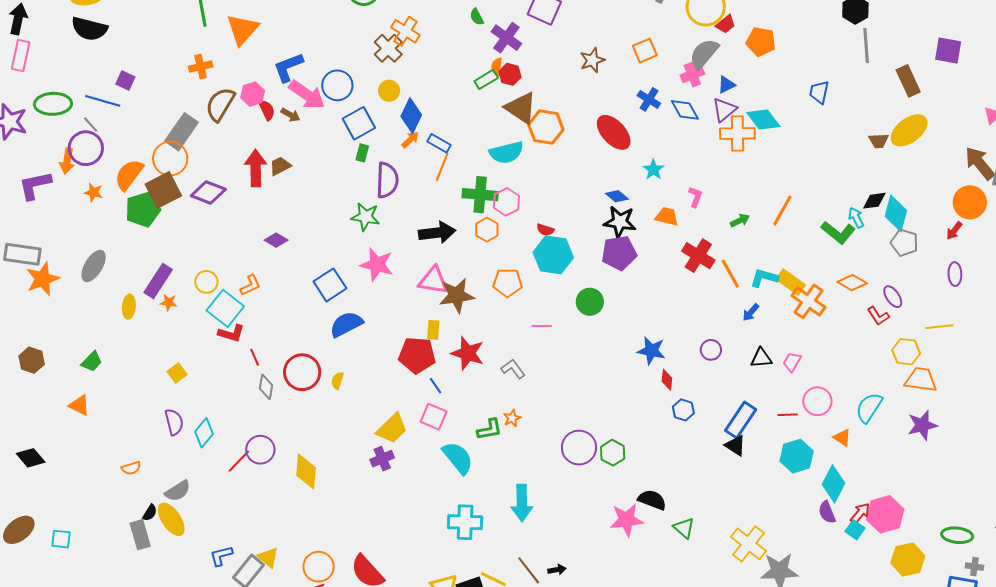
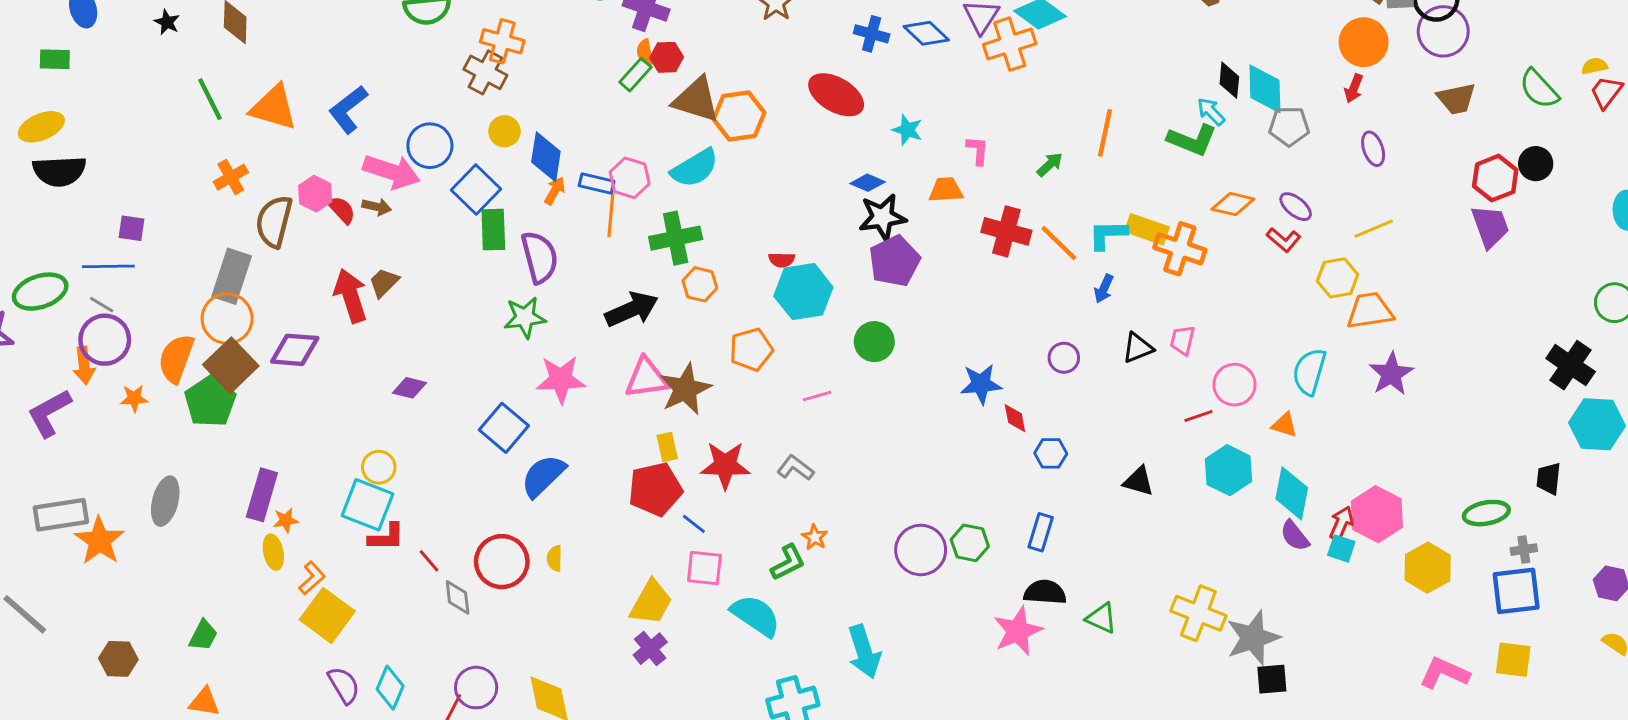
orange triangle: (242, 29) -> (274, 107), turned -39
blue L-shape: (288, 67) -> (348, 109), moved
green rectangle: (362, 153) -> (493, 230), size x1.6
black diamond: (874, 201) -> (1229, 80), turned -60
pink hexagon: (506, 202) -> (630, 178), moved
yellow circle: (206, 282) -> (379, 467), moved
orange L-shape: (250, 285) -> (312, 578), moved
yellow ellipse: (129, 307) -> (273, 552), moved
yellow square: (177, 373) -> (327, 615), size x1.8
blue rectangle: (741, 420) -> (1041, 532), moved, size x0.7

